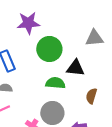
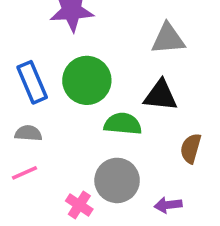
gray triangle: (94, 38) -> (168, 39), moved
green circle: (49, 49) -> (87, 80), moved

